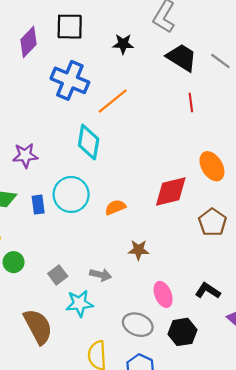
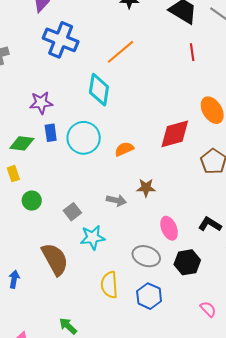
blue cross: (70, 80) -> (61, 40), moved
blue rectangle: (38, 205) -> (51, 133), moved
gray arrow: (101, 275) -> (116, 200), moved

